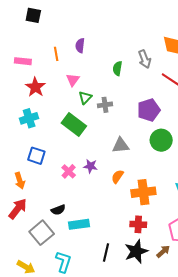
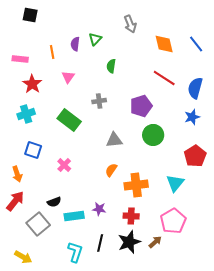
gray arrow: (145, 59) -> (130, 24), moved
green triangle: (85, 98) -> (95, 39), moved
purple star: (90, 166) -> (99, 209), moved
cyan L-shape: (63, 262) -> (75, 252), moved

